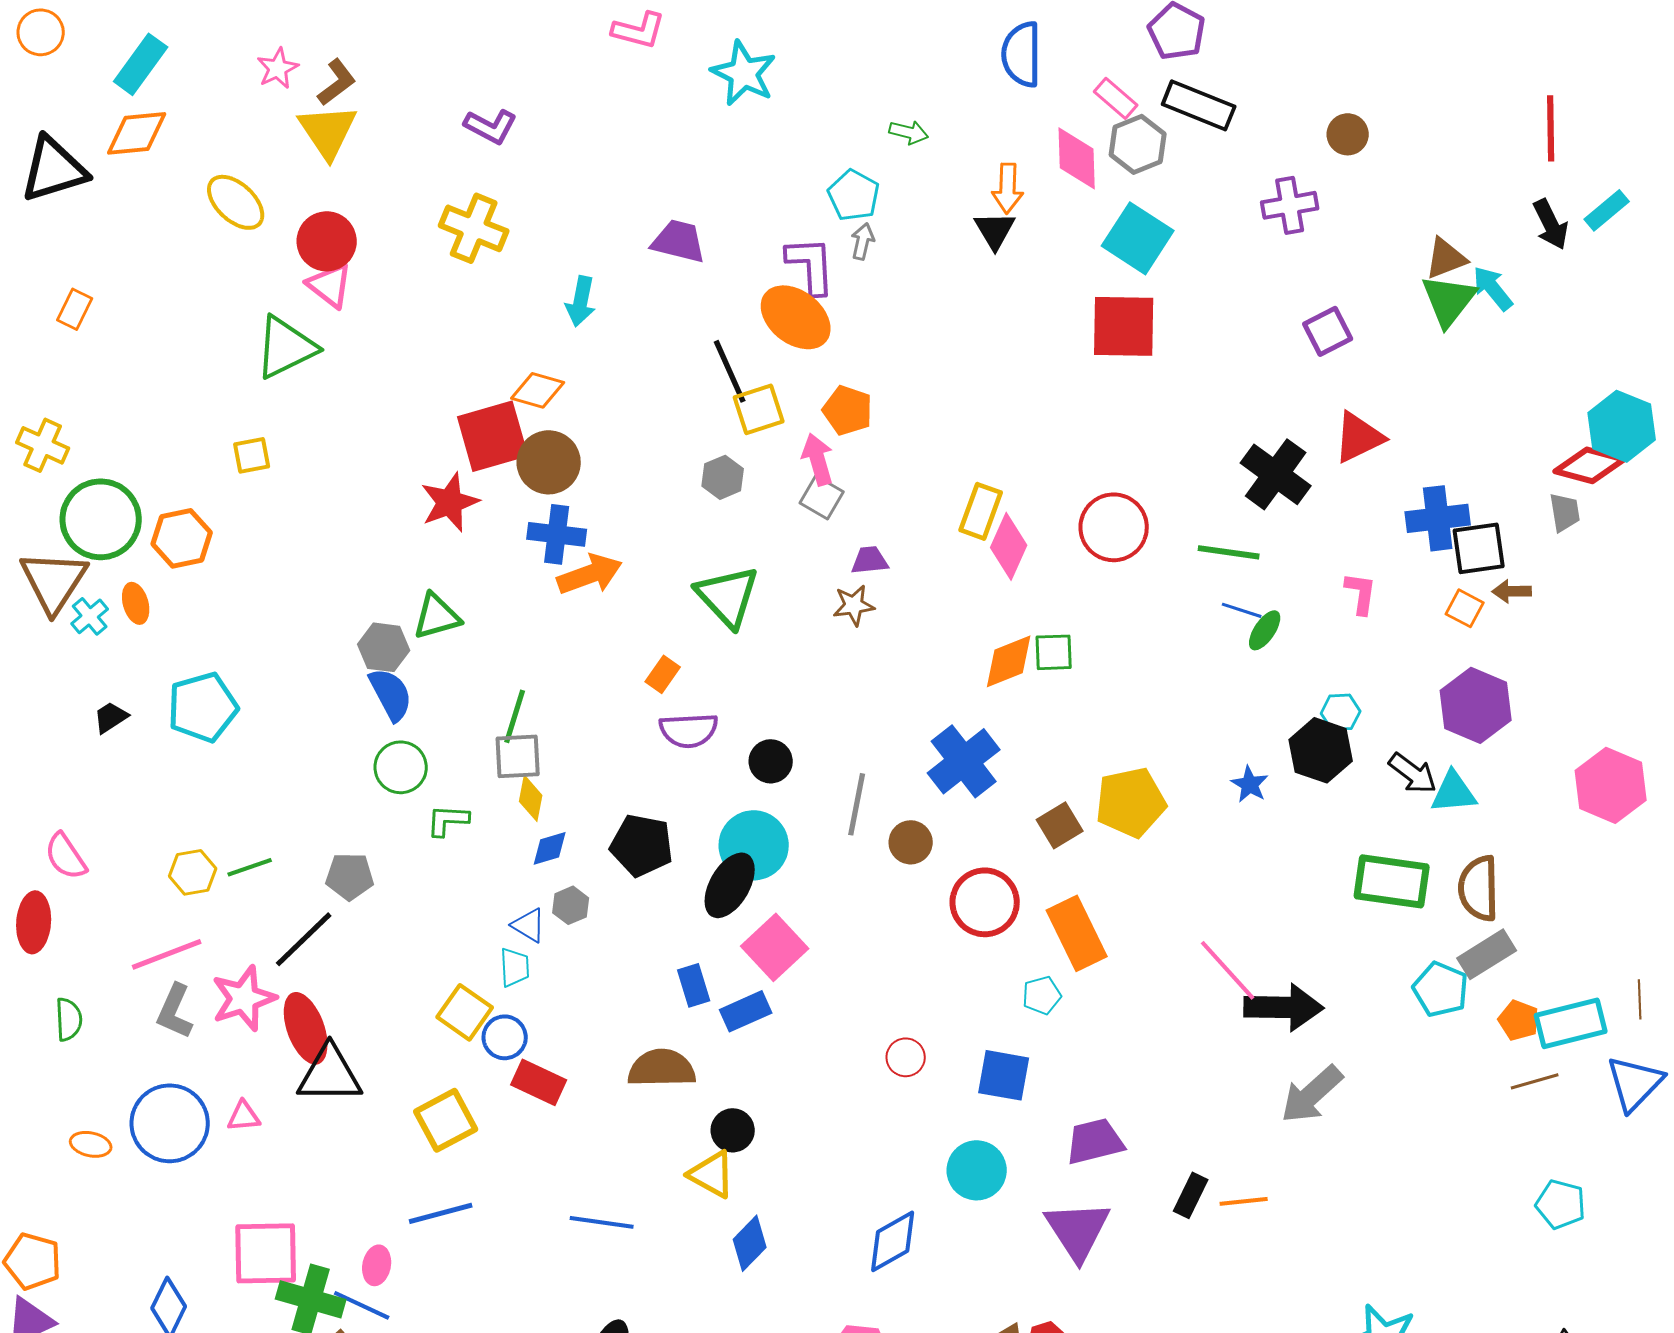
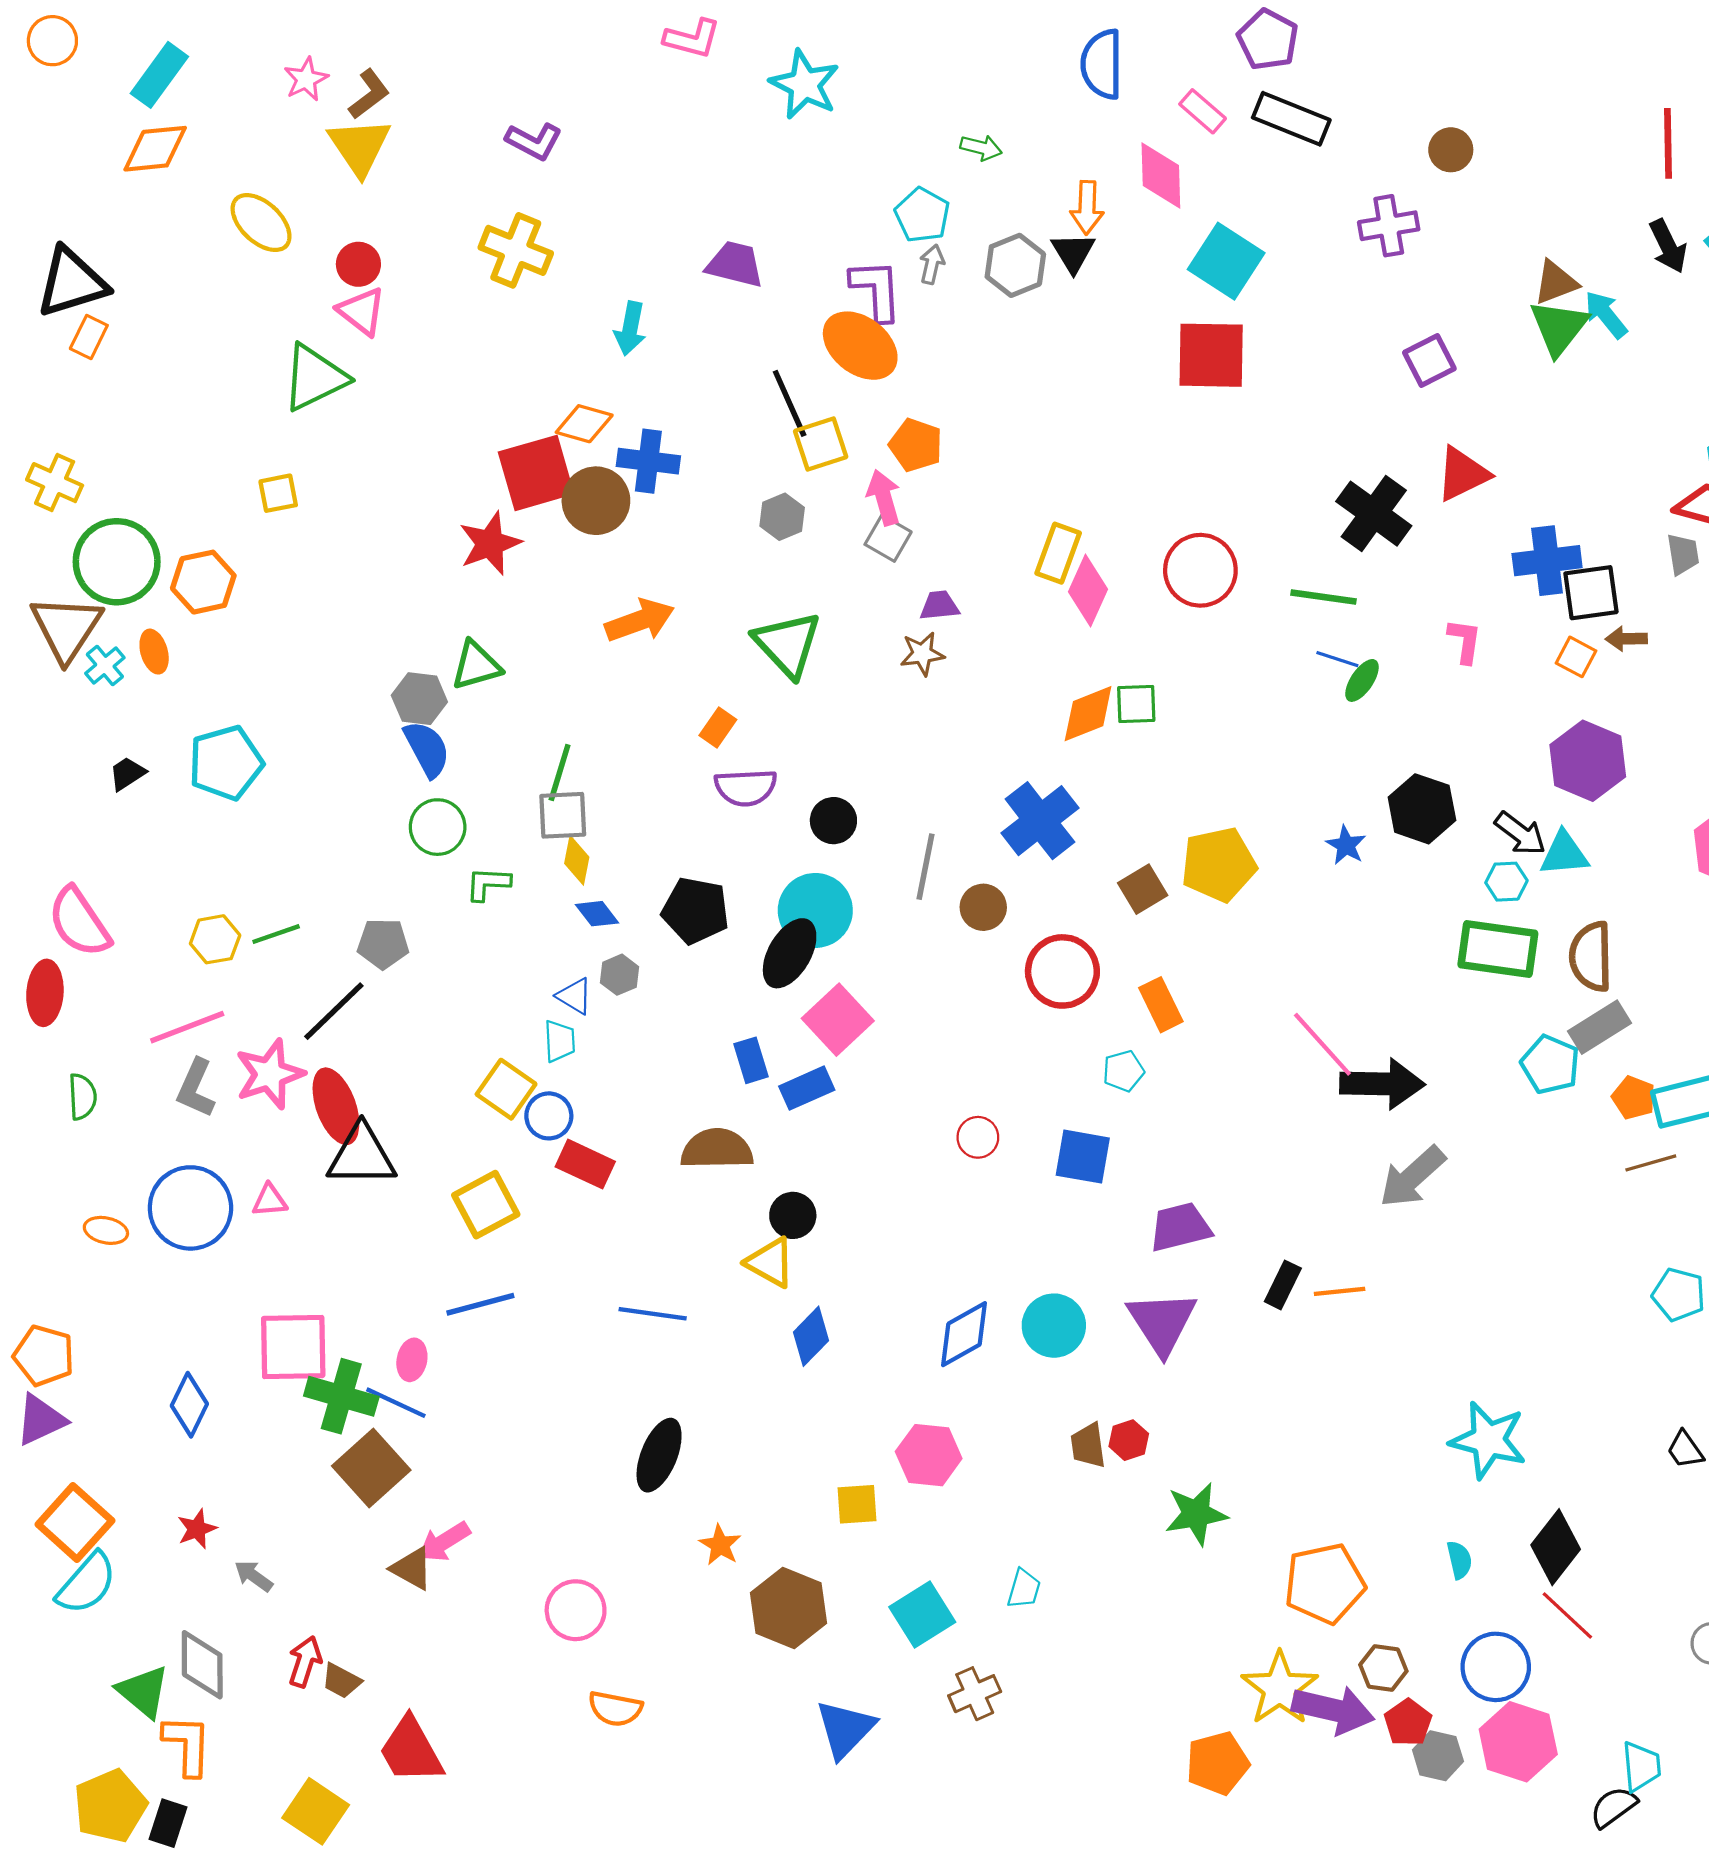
gray hexagon: (1138, 144) -> (1015, 265), moved
black triangle: (54, 169) -> (72, 282), moved
red circle: (327, 241) -> (358, 264), size x0.7
blue cross: (557, 534) -> (648, 461), moved
cyan hexagon: (1341, 712) -> (1506, 882), moved
blue diamond: (550, 848) -> (597, 914), turned 69
pink semicircle: (66, 856) -> (79, 922), size x1.4
orange rectangle: (1077, 933) -> (1161, 1005), size x0.7
cyan circle: (977, 1170) -> (1054, 1326), moved

